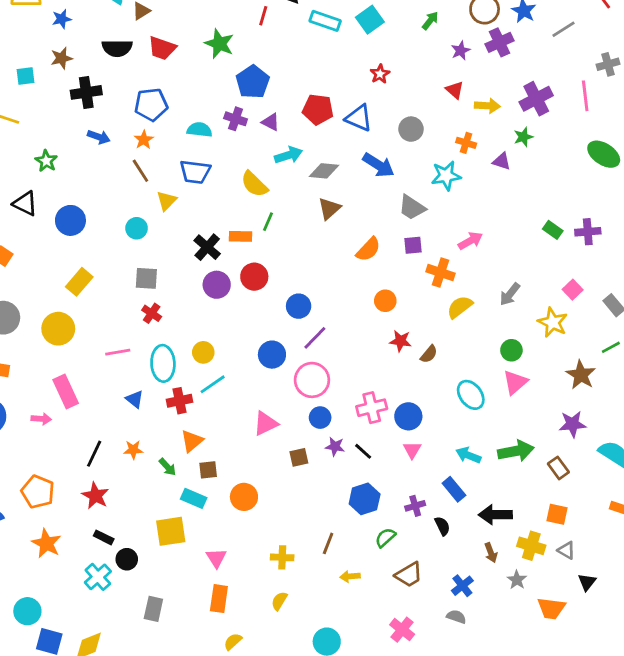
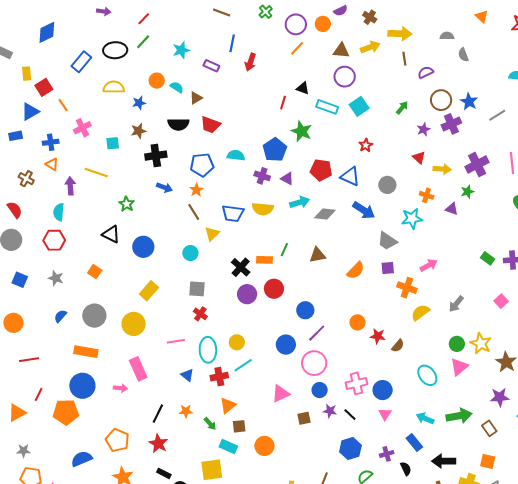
green star: (219, 44) -> (301, 131), moved
cyan semicircle: (199, 130) -> (236, 155), moved
yellow semicircle: (254, 184) -> (263, 209), moved, turned -40
brown triangle: (329, 209) -> (317, 255), moved, turned 30
orange circle: (385, 301) -> (358, 322), moved
yellow star: (553, 322) -> (481, 343), moved

